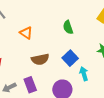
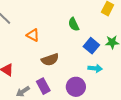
blue square: (70, 58) -> (91, 46), moved
cyan arrow: (84, 74) -> (95, 68), turned 120

